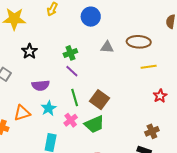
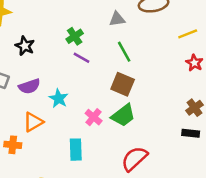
yellow line: (149, 67) -> (188, 34), moved
purple semicircle: (41, 85) -> (29, 86), moved
green line: (75, 97) -> (124, 52), moved
cyan star: (49, 108) -> (59, 98), moved

